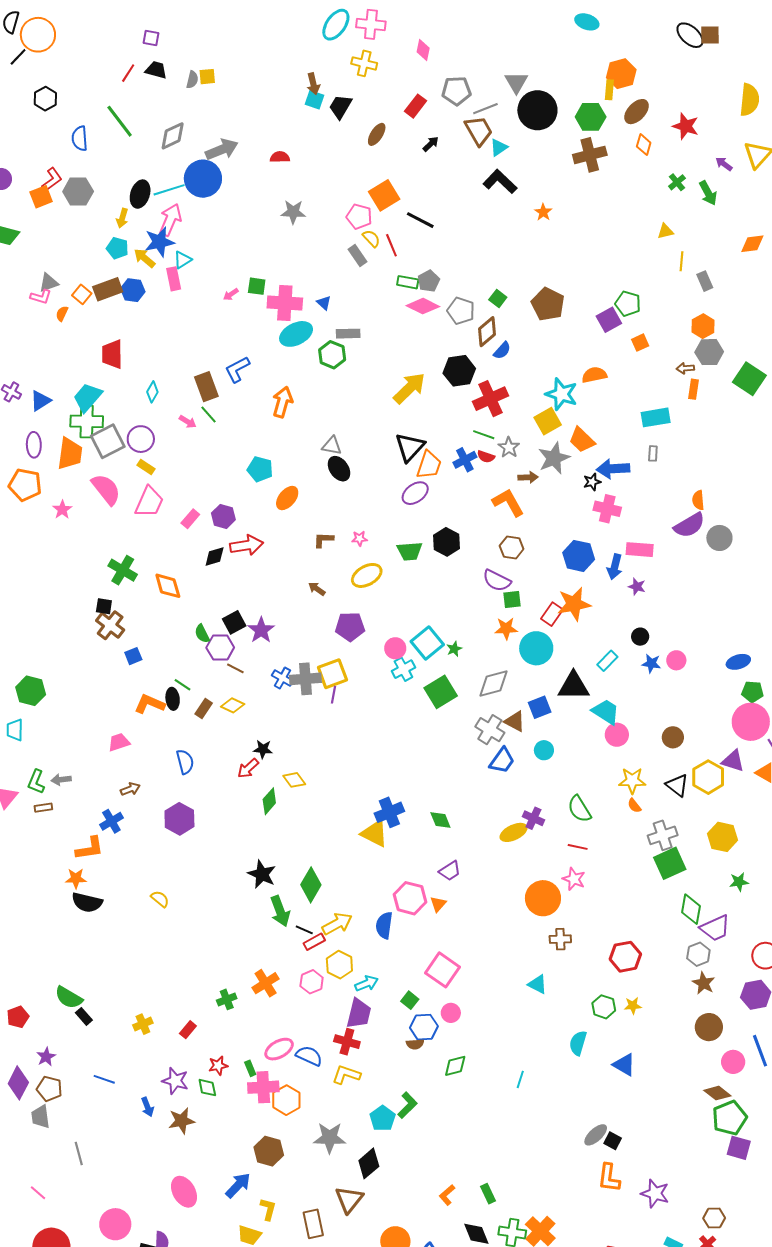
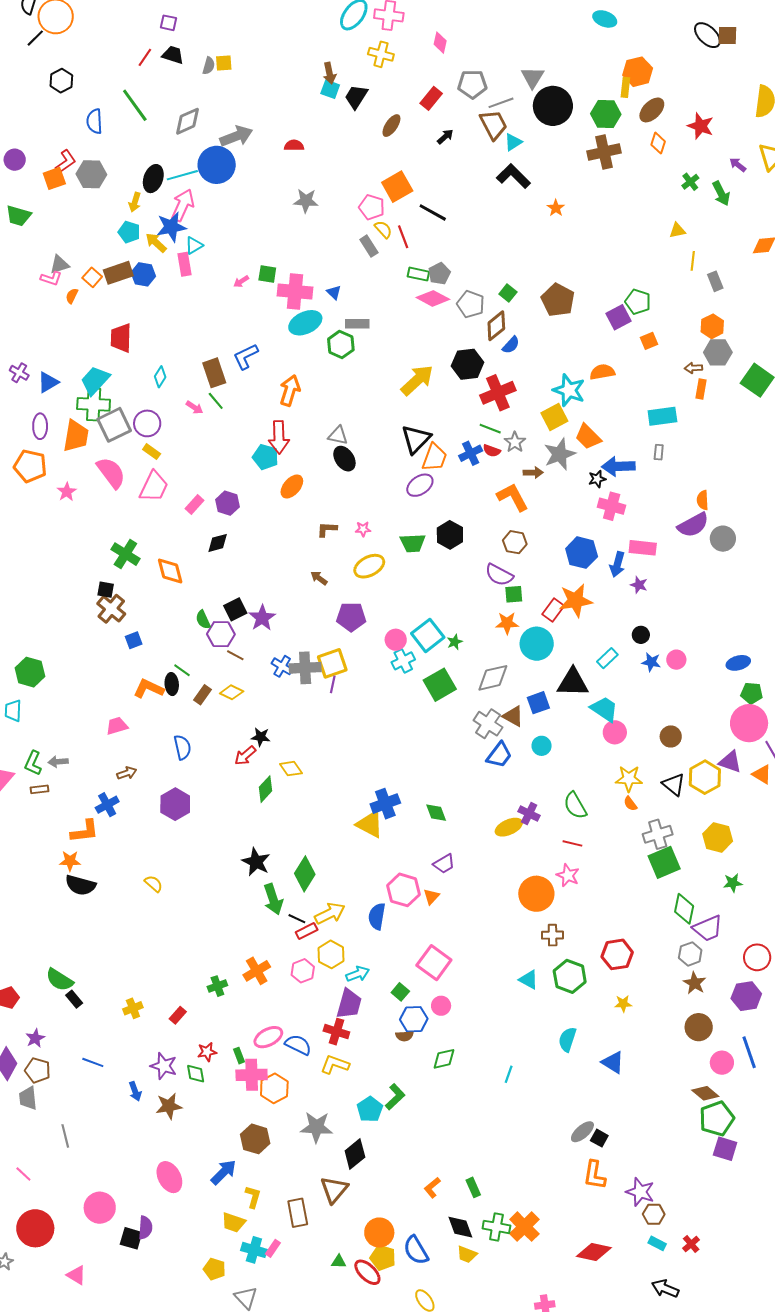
red arrow: (247, 545) -> (279, 437), moved, turned 96
green hexagon: (604, 1007) -> (570, 976), moved, size x1.4
brown hexagon: (714, 1218) -> (654, 1214), moved

